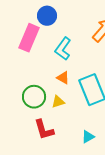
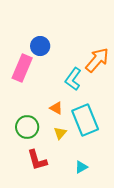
cyan L-shape: (63, 49) -> (73, 79), moved
yellow triangle: (58, 102) -> (60, 133), moved, turned -32

